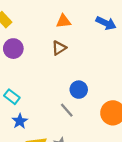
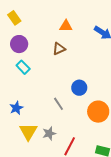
blue circle: (79, 90) -> (79, 88), moved
cyan rectangle: (12, 97) -> (23, 67), moved

